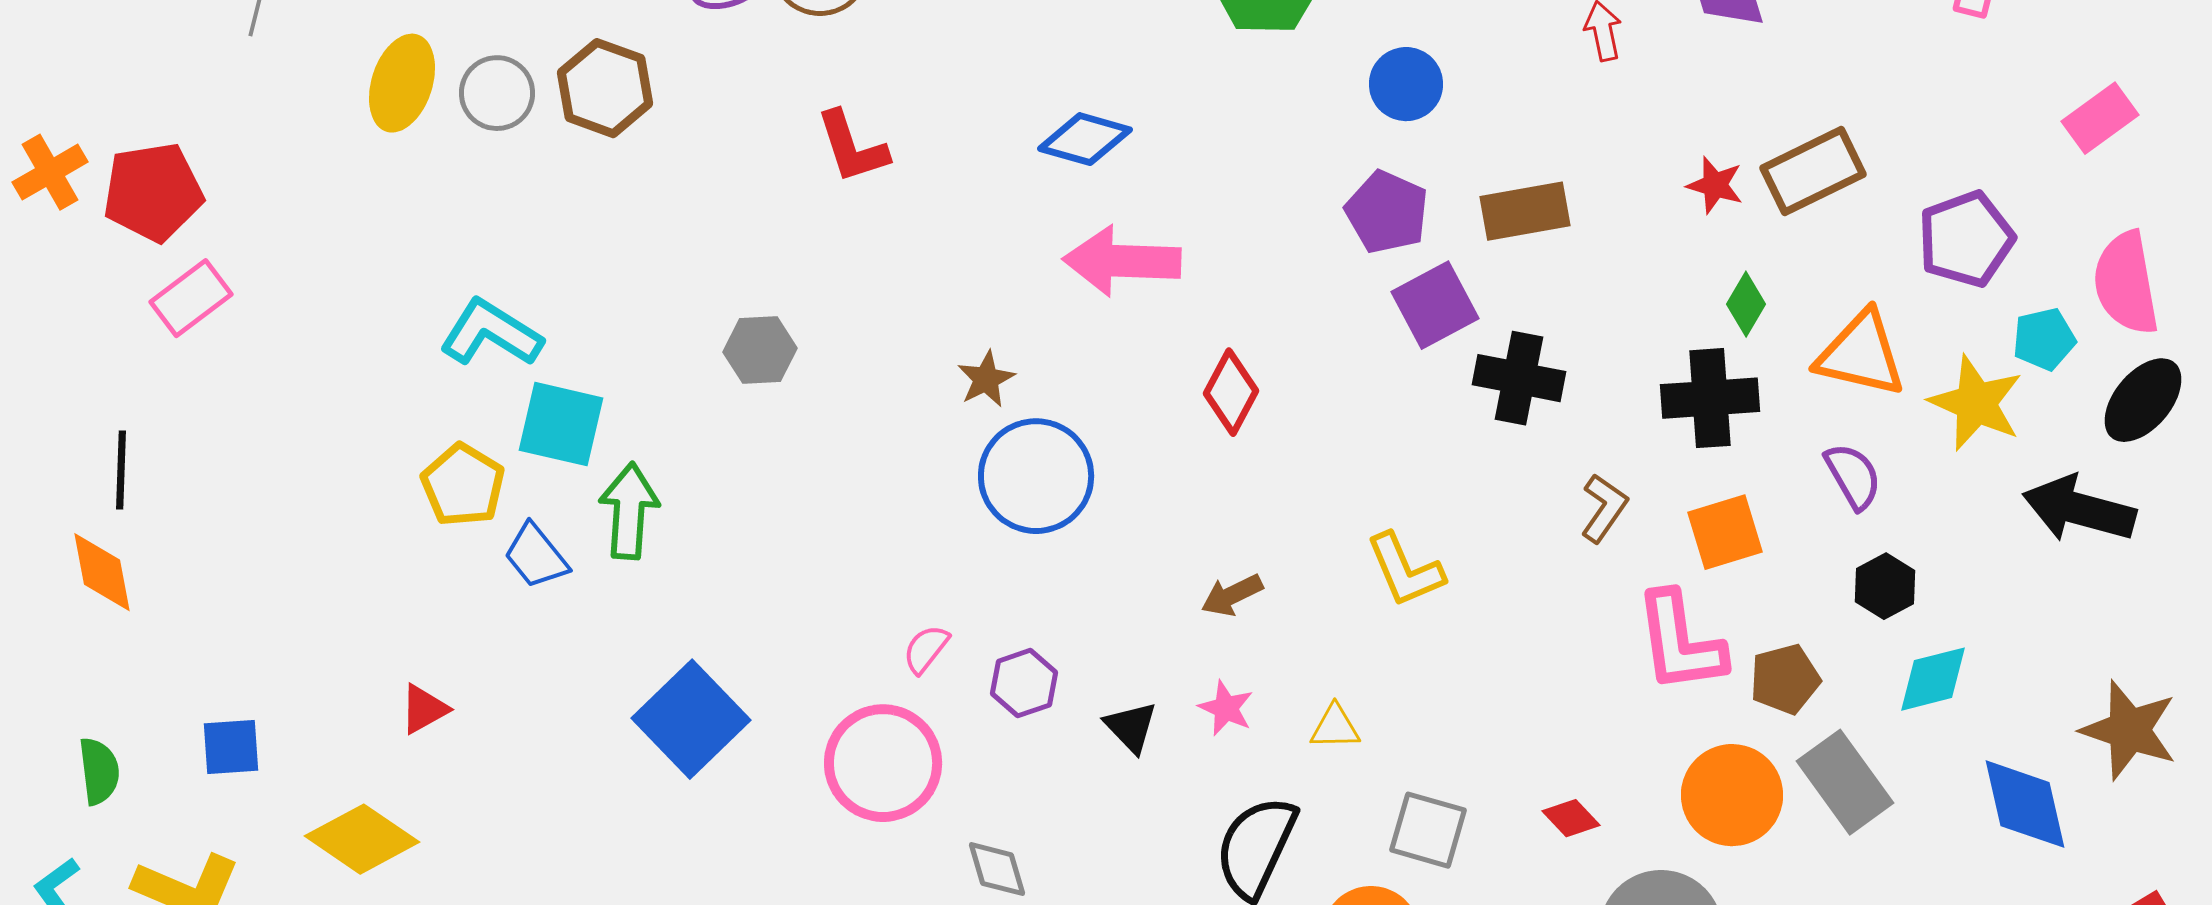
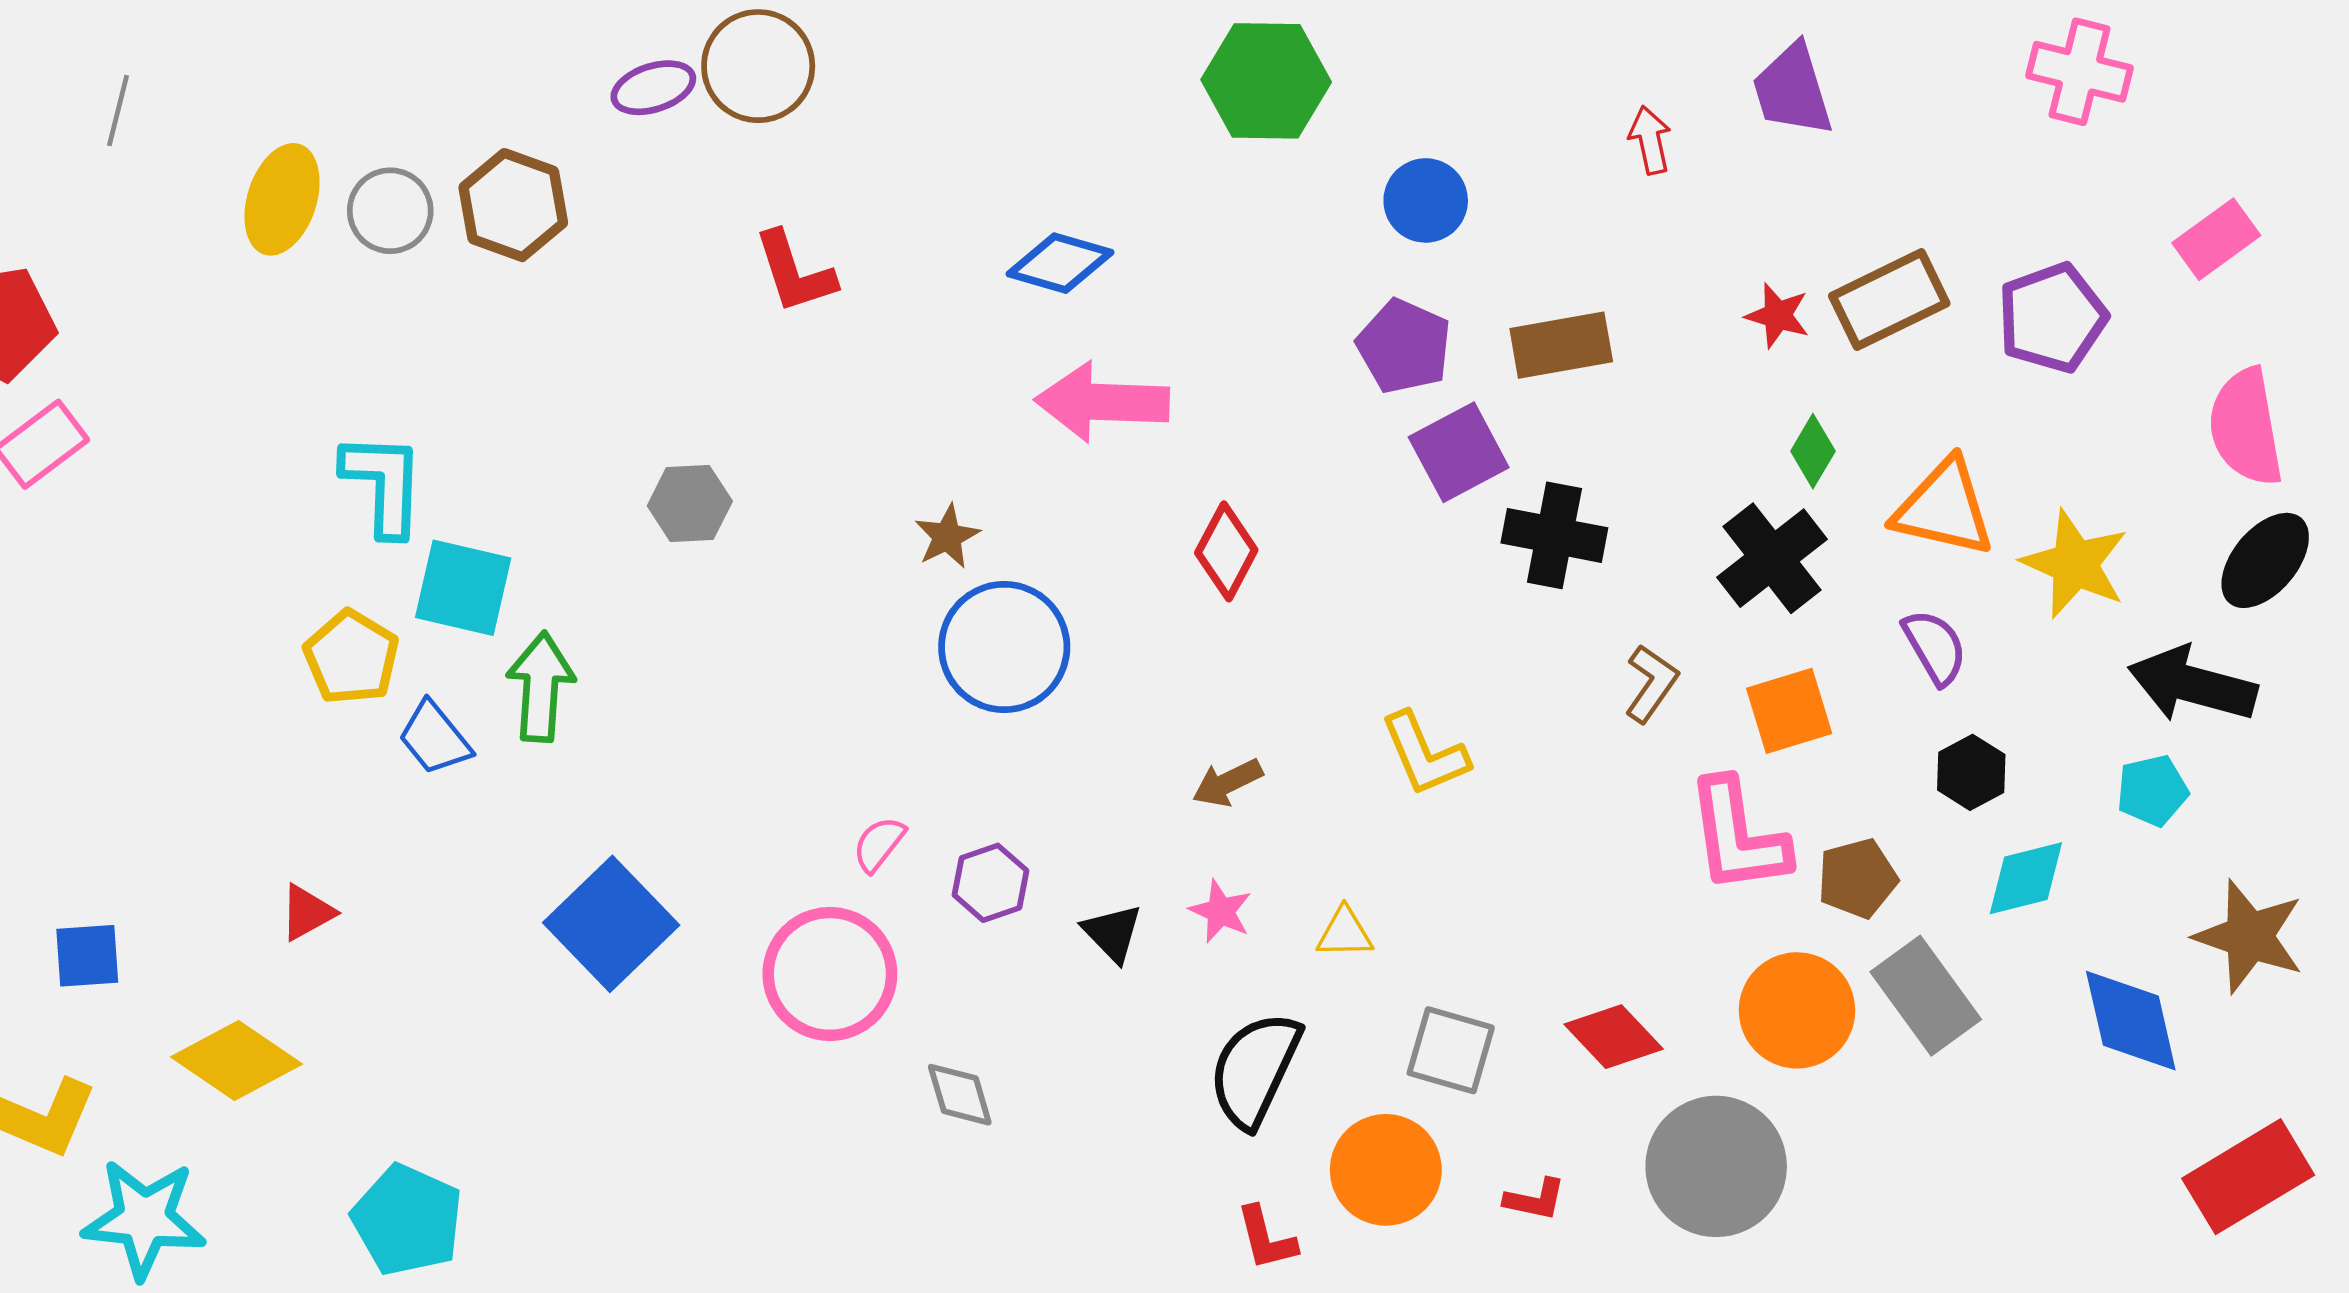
purple pentagon: (1966, 239) -> (2052, 318), moved
cyan L-shape: (491, 333) -> (383, 484), turned 60
cyan pentagon: (2044, 339) -> (2152, 791), moved
black cross: (1710, 398) -> (1772, 558), turned -34
red diamond: (1571, 818) -> (1614, 1037), size x1.5

